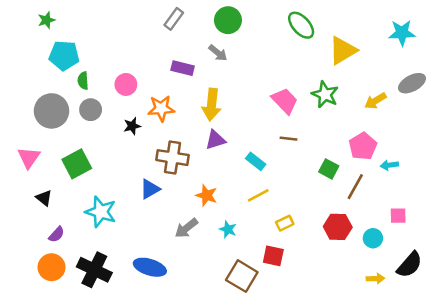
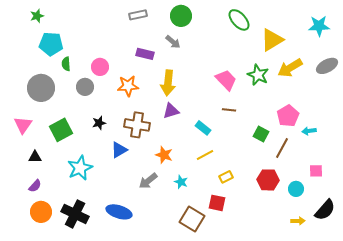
gray rectangle: (174, 19) -> (138, 15), turned 42
yellow arrow: (375, 101) -> (290, 68), moved, size x1.4
gray circle: (91, 110) -> (85, 87), moved
black star: (132, 126) -> (99, 123), moved
black triangle: (44, 198) -> (35, 157), turned -40
cyan star: (101, 212) -> (80, 168), turned 30
purple semicircle: (57, 234) -> (35, 186), moved

